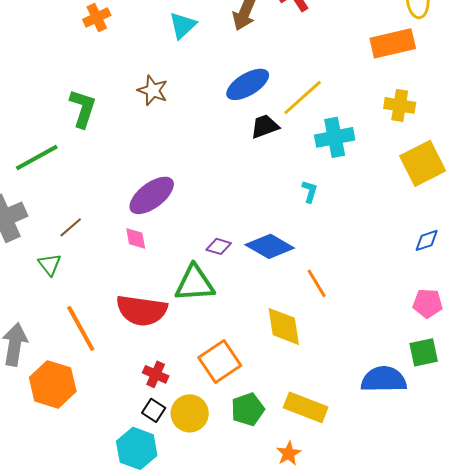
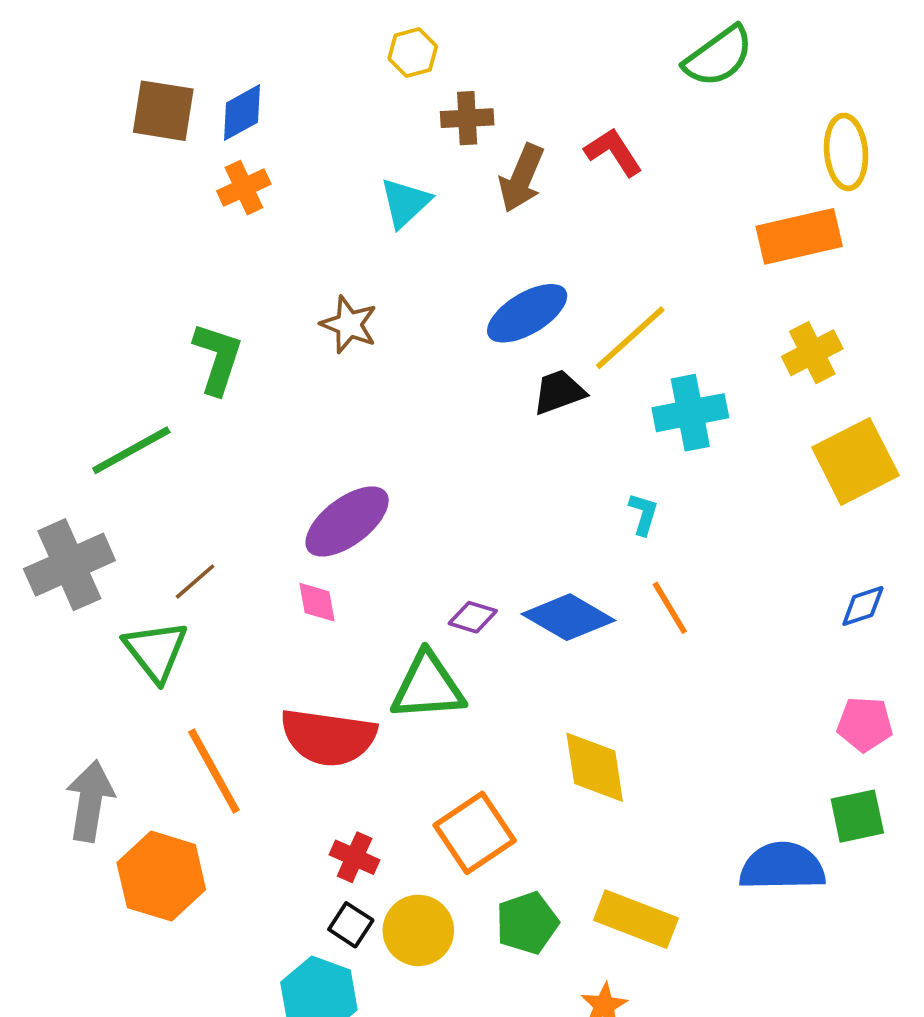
yellow cross: (400, 105) -> (812, 353), turned -36
green triangle: (50, 264) -> (156, 651), size x1.5
orange line: (317, 283) -> (670, 608), moved

